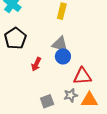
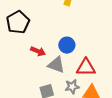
gray triangle: (60, 44) -> (56, 65), moved
red arrow: (36, 64) -> (38, 51), turned -96

